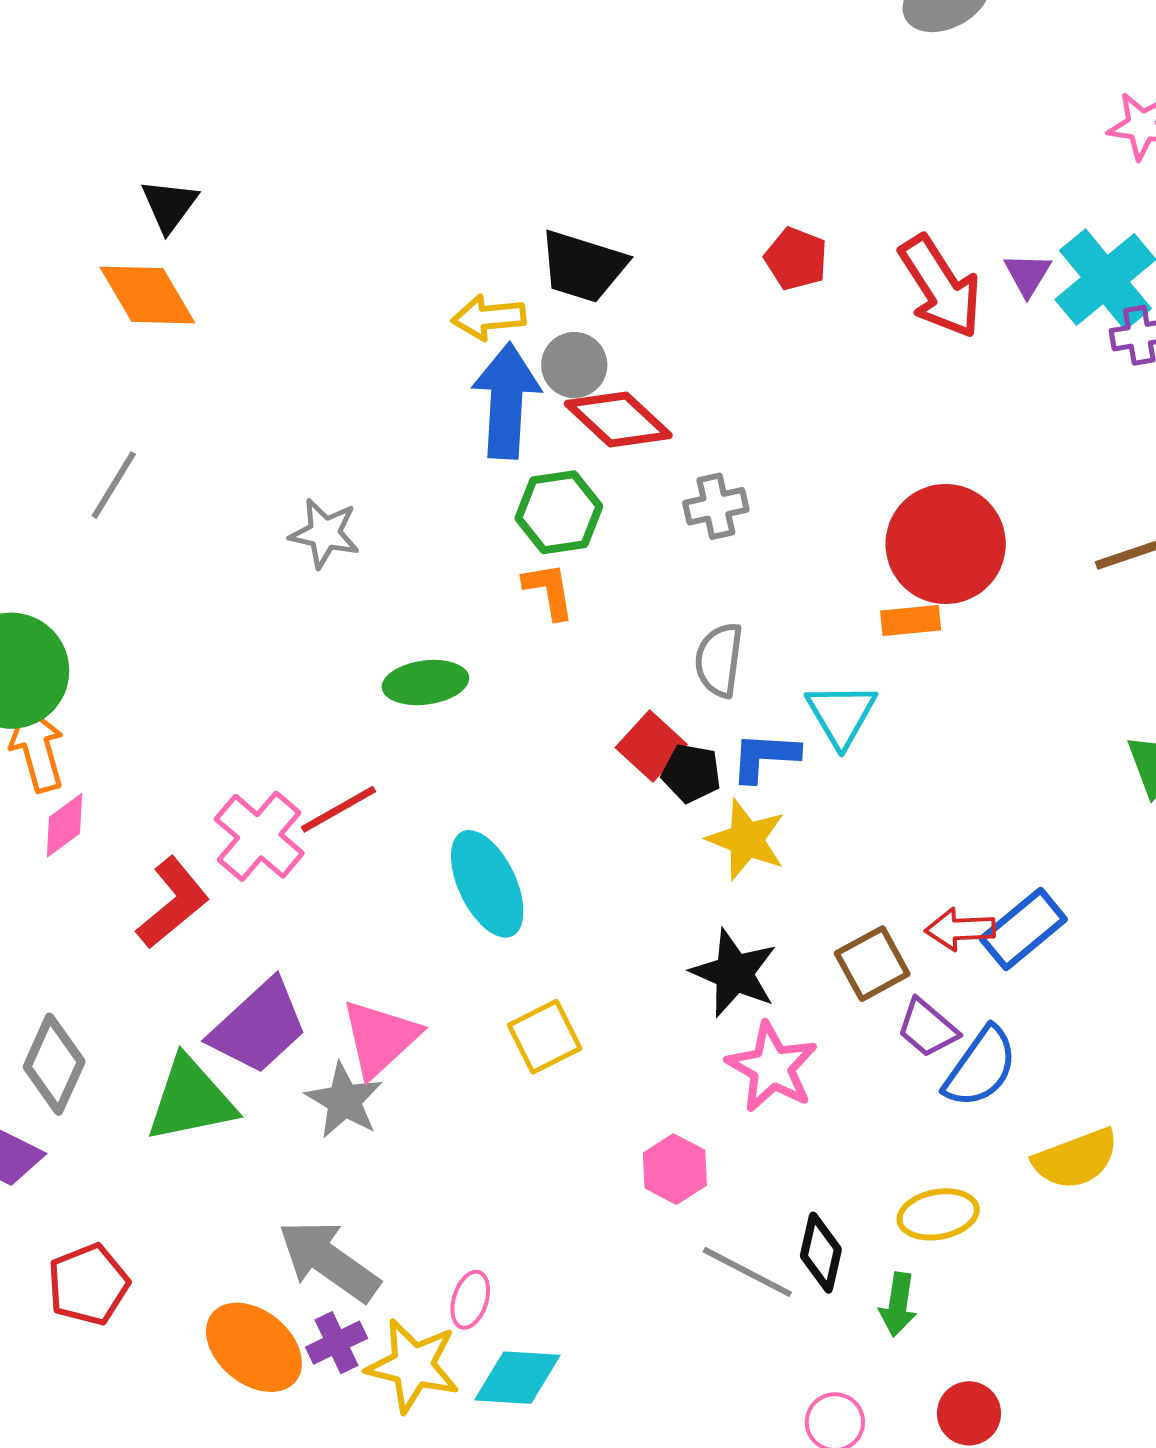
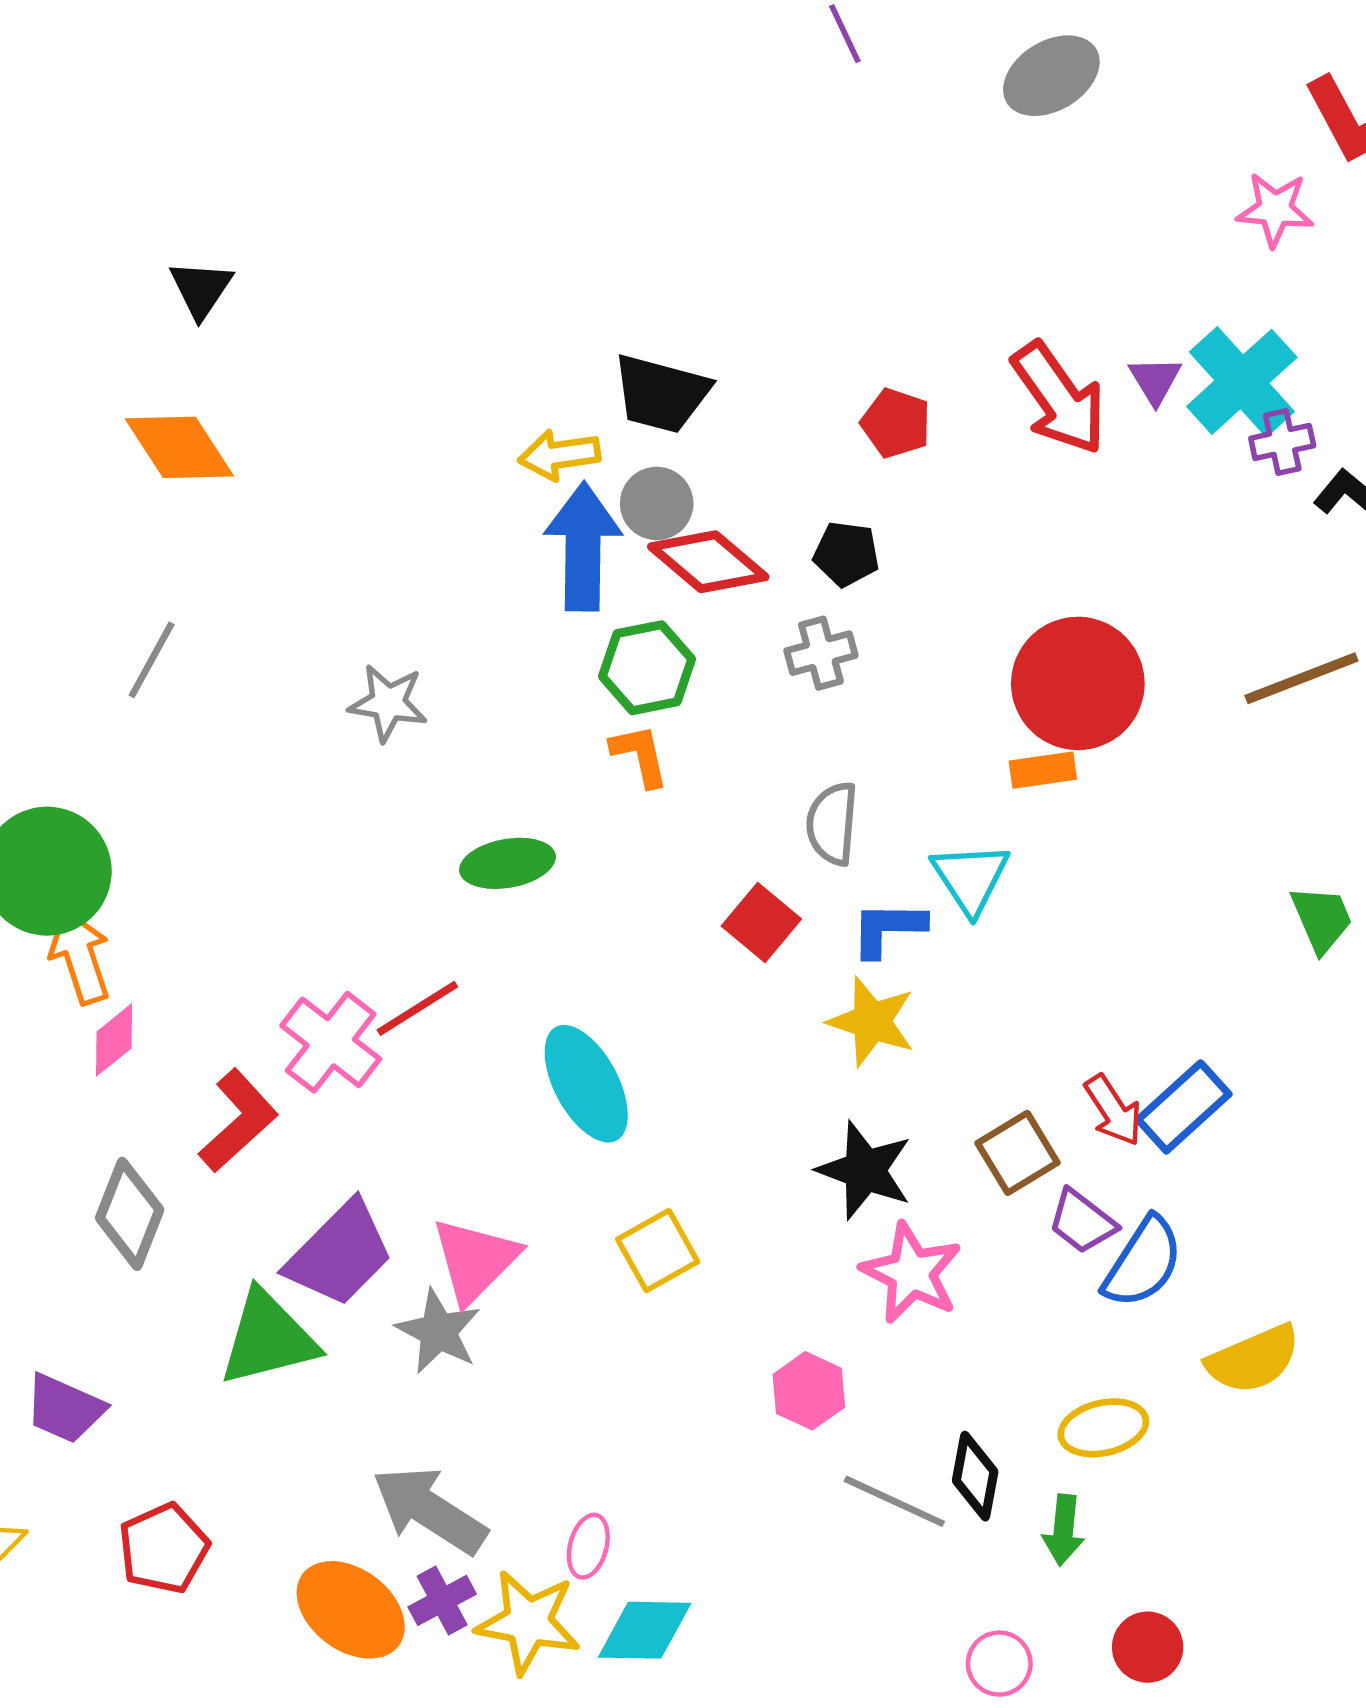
black triangle: (169, 205) -> (201, 289), moved
red pentagon: (796, 259) -> (896, 423), moved
black pentagon: (691, 773) -> (846, 554), moved
red arrow: (960, 929) -> (1113, 1110), turned -118
gray diamond: (54, 1064) -> (130, 1214), moved

